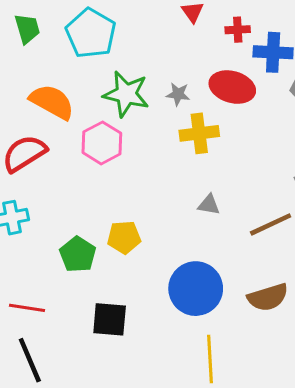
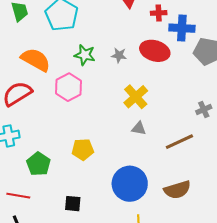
green star: (126, 94) -> (85, 55), size x0.7
yellow cross: (199, 133) -> (136, 97), moved, turned -35
green pentagon: (78, 254) -> (38, 164), moved
black square: (110, 319) -> (73, 204), size x0.7

